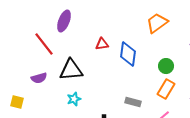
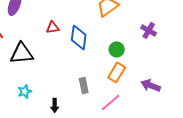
cyan star: (74, 99) -> (25, 91), moved
gray rectangle: (133, 102) -> (84, 85), turned 63

